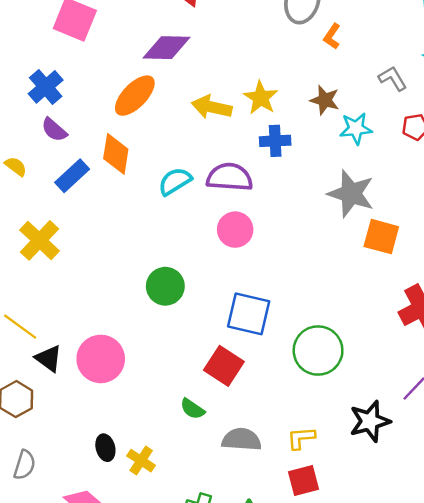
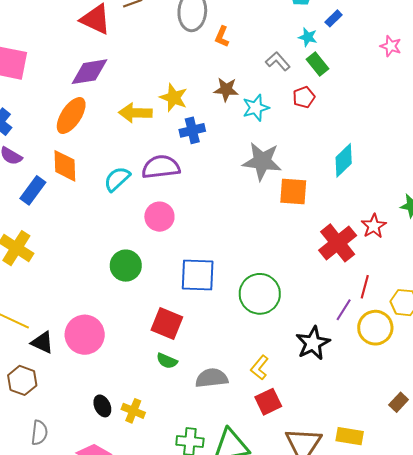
pink circle: (235, 230) -> (159, 217), moved
red square: (224, 366) -> (167, 324), moved
yellow L-shape: (301, 438) -> (260, 368), turned -35

